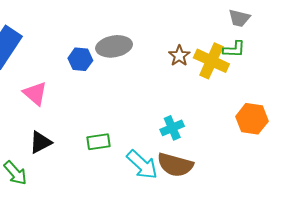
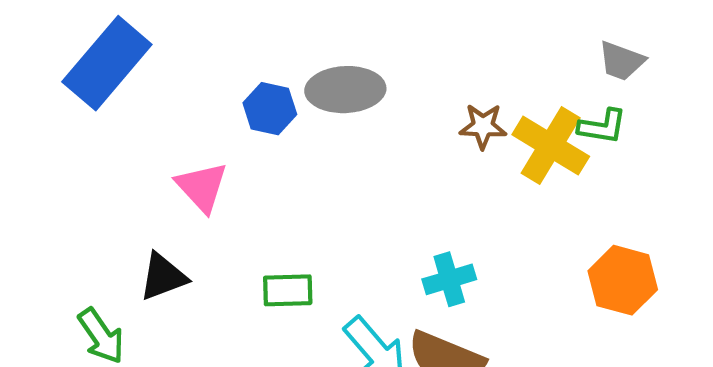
brown star: (179, 56) -> (483, 126), turned 30
pink triangle: (35, 93) -> (202, 187), moved

